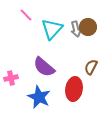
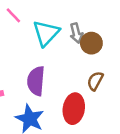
brown circle: (88, 27) -> (91, 43), moved
purple semicircle: (44, 67) -> (36, 81), turned 55

